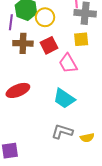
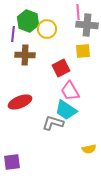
red square: (49, 45) -> (61, 68), moved
pink trapezoid: (68, 63) -> (70, 91), moved
gray L-shape: (62, 132) -> (53, 123), moved

